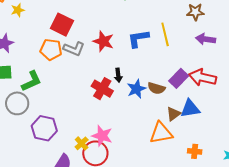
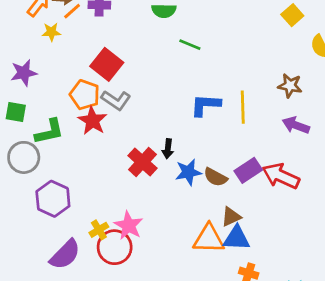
red star: (103, 41) -> (92, 121), moved
blue triangle: (190, 109) -> (237, 238), moved

